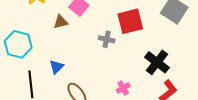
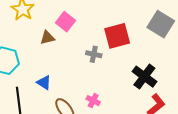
blue triangle: (56, 67) -> (44, 82), turned -42
pink cross: (123, 88) -> (93, 101), moved, turned -32

